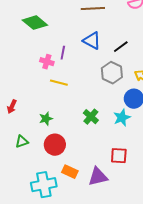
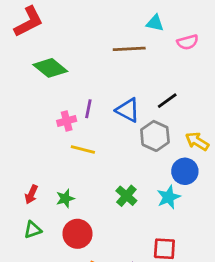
blue triangle: (92, 41) -> (128, 110), moved
pink cross: (47, 62) -> (67, 121), turned -32
red arrow: (12, 107) -> (31, 194), moved

